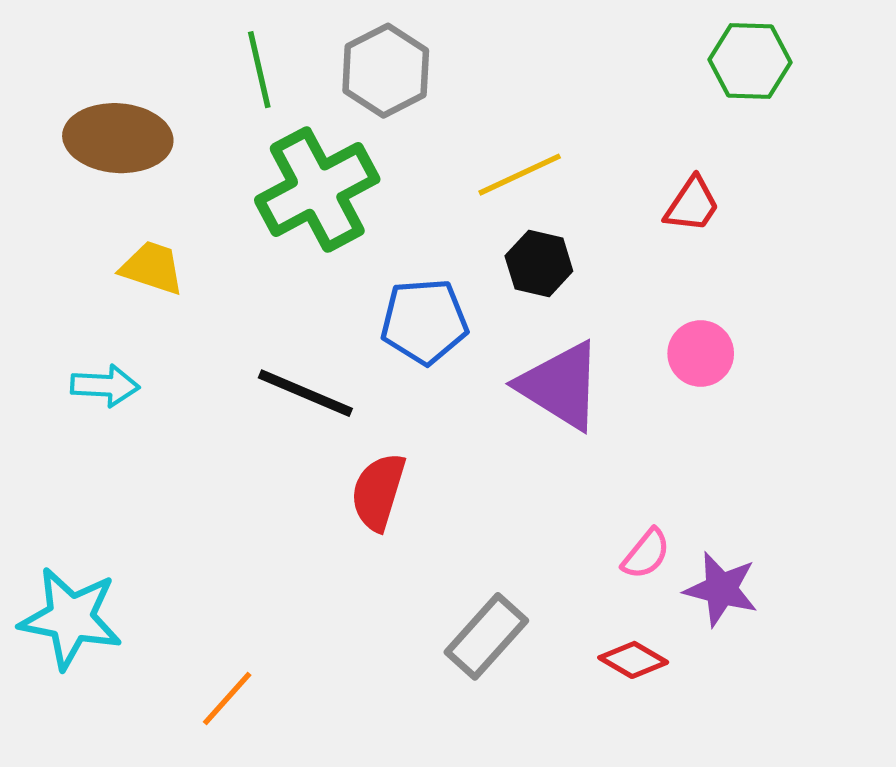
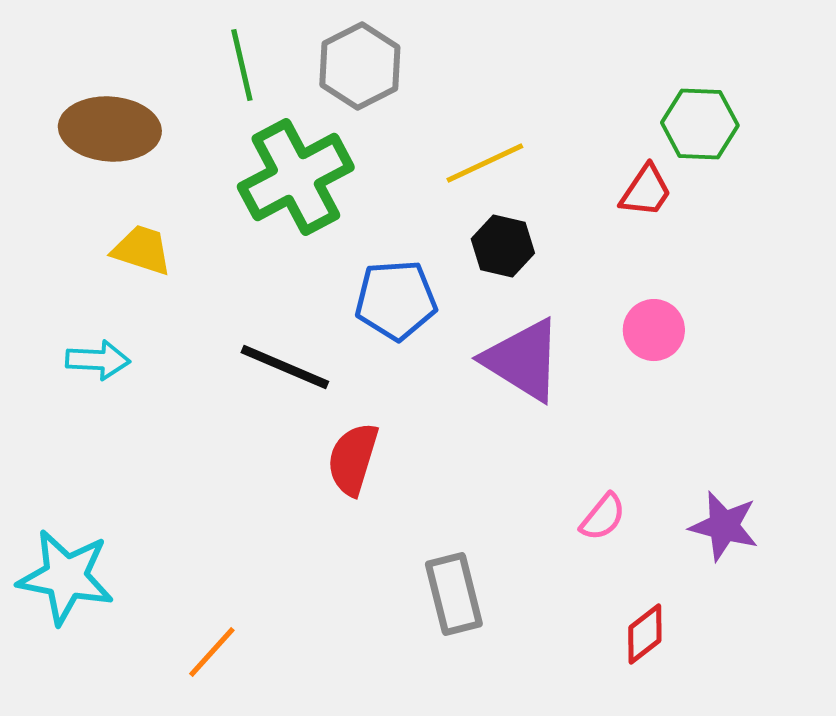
green hexagon: (750, 61) -> (700, 124), moved
purple star: (721, 589) -> (724, 526), moved
gray rectangle: (486, 636) -> (454, 594), turned -56
red diamond: (633, 660) -> (645, 634), moved, turned -68

